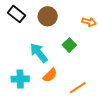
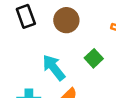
black rectangle: (16, 14) -> (26, 16), turned 30

